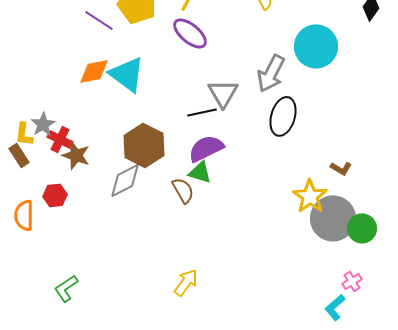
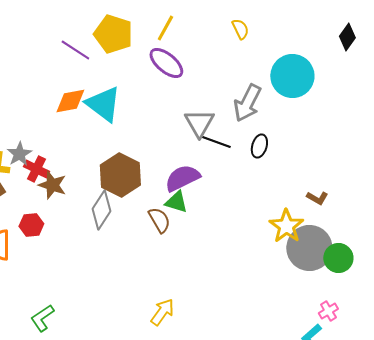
black line: (202, 112) -> (216, 142), moved, turned 32
black ellipse: (283, 116) -> (259, 146), size x0.6
gray diamond: (125, 180) -> (101, 210), turned -30

